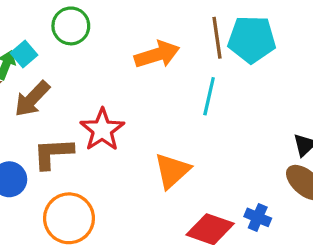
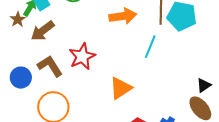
brown L-shape: (53, 153) -> (50, 66), turned 52

